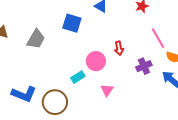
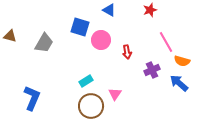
pink circle: (96, 61) -> (101, 40), moved
blue L-shape: (24, 94) -> (32, 98), turned -90
brown circle: (55, 102) -> (91, 106), moved

